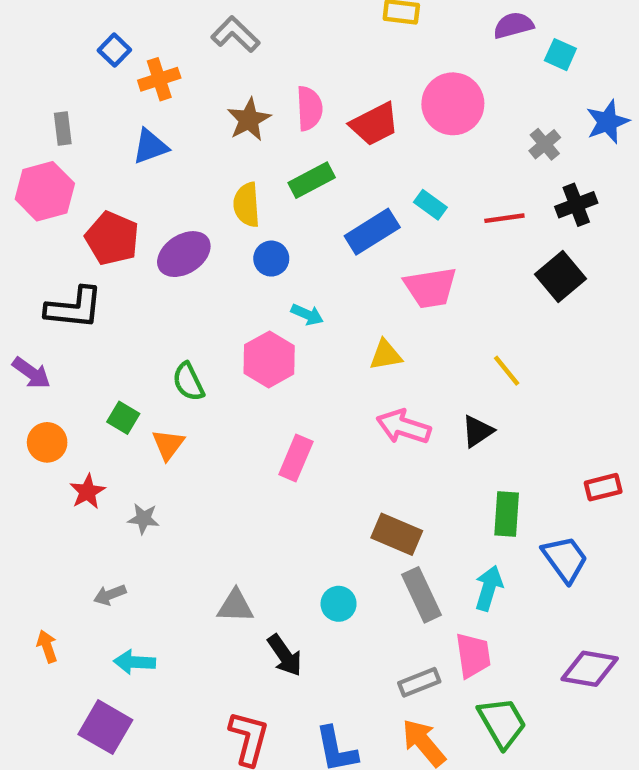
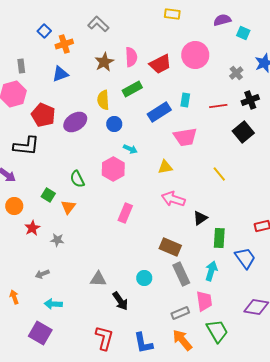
cyan rectangle: (430, 205) -> (185, 100), turned 64
black triangle: (478, 431) -> (200, 218), moved

